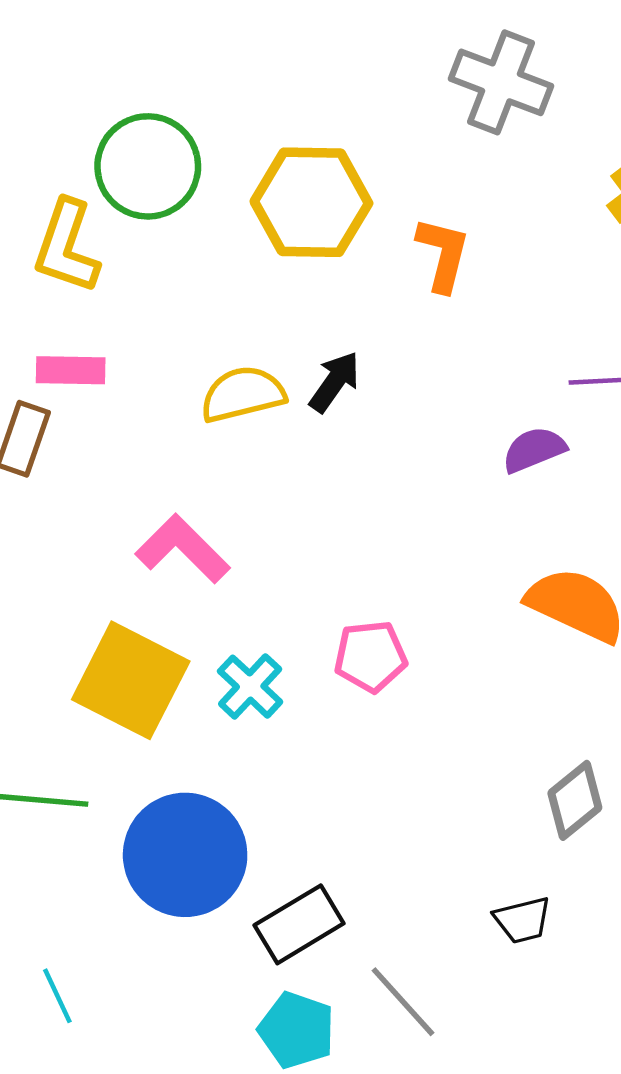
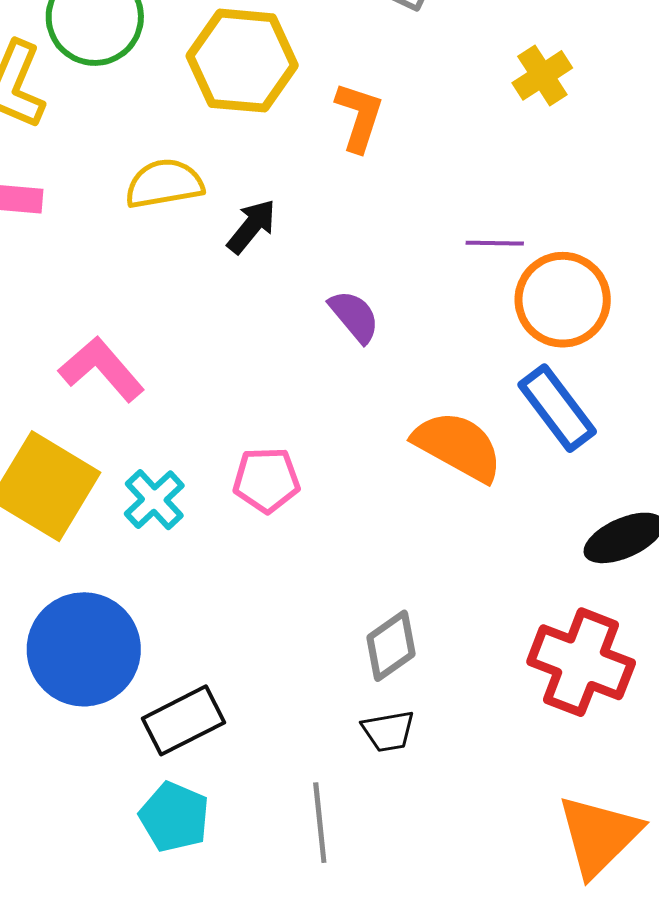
yellow semicircle: (243, 394) -> (164, 184), moved
purple semicircle: (534, 450) -> (354, 316), moved, turned 68
gray diamond: (575, 800) -> (391, 646), moved
gray line: (403, 1002) -> (320, 823), moved, turned 32

